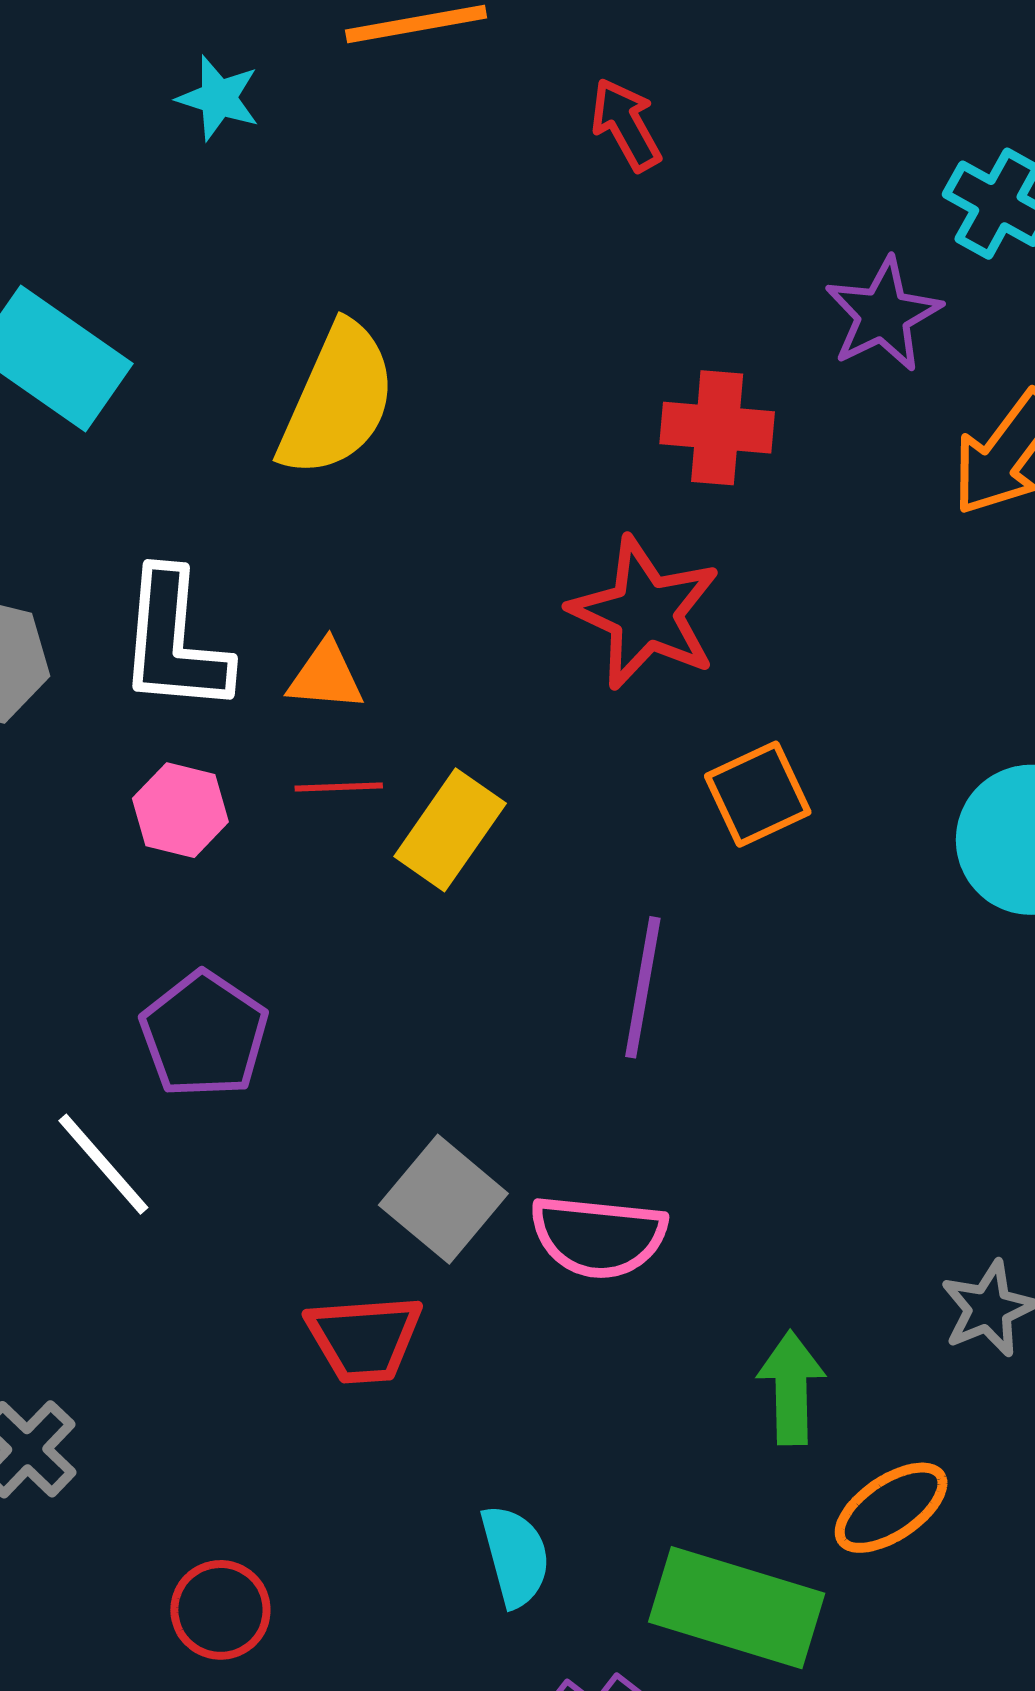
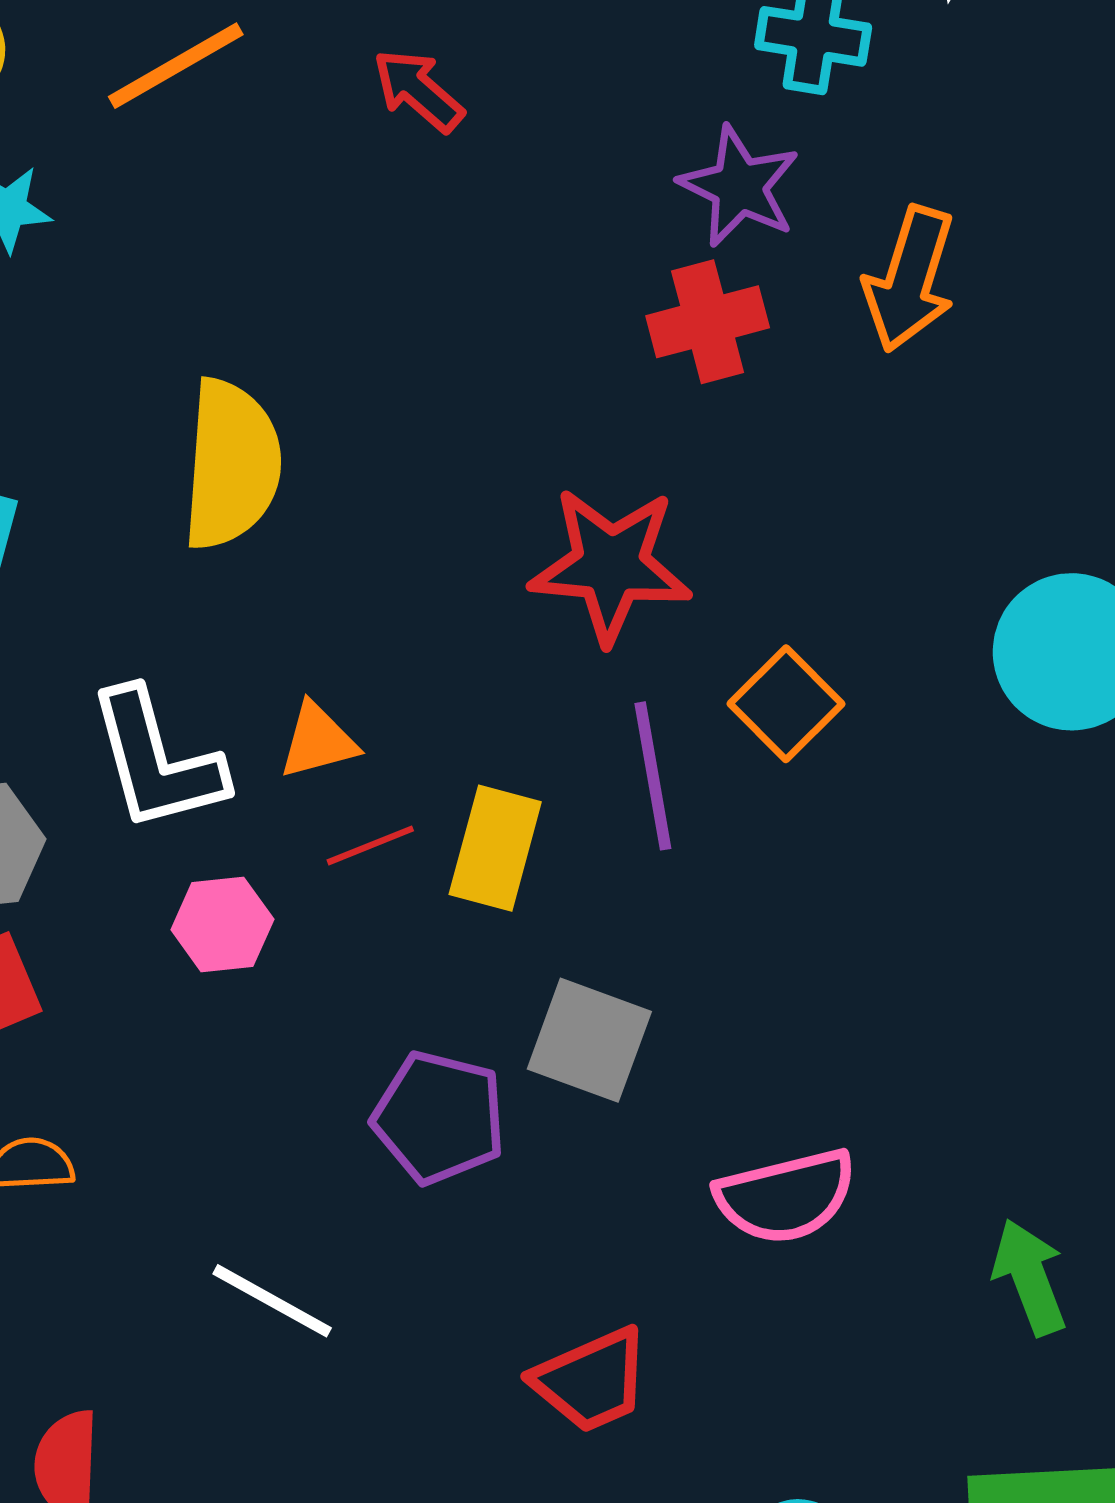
red cross: (717, 428) -> (708, 322), moved
purple line: (643, 987) -> (653, 776), moved
purple pentagon: (204, 1035) -> (439, 1117), moved
gray square: (443, 1199) -> (589, 1040), moved

